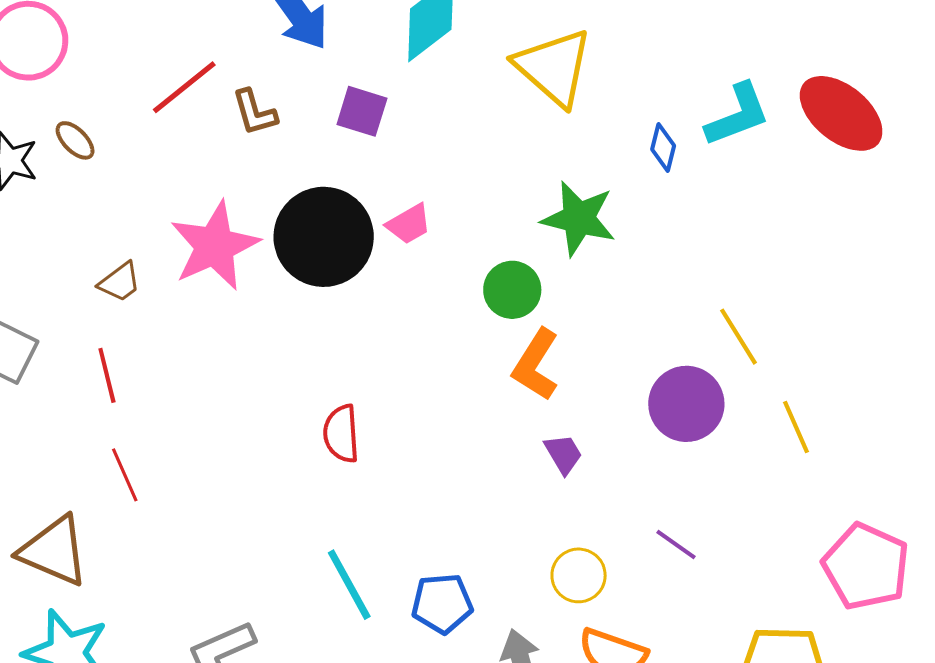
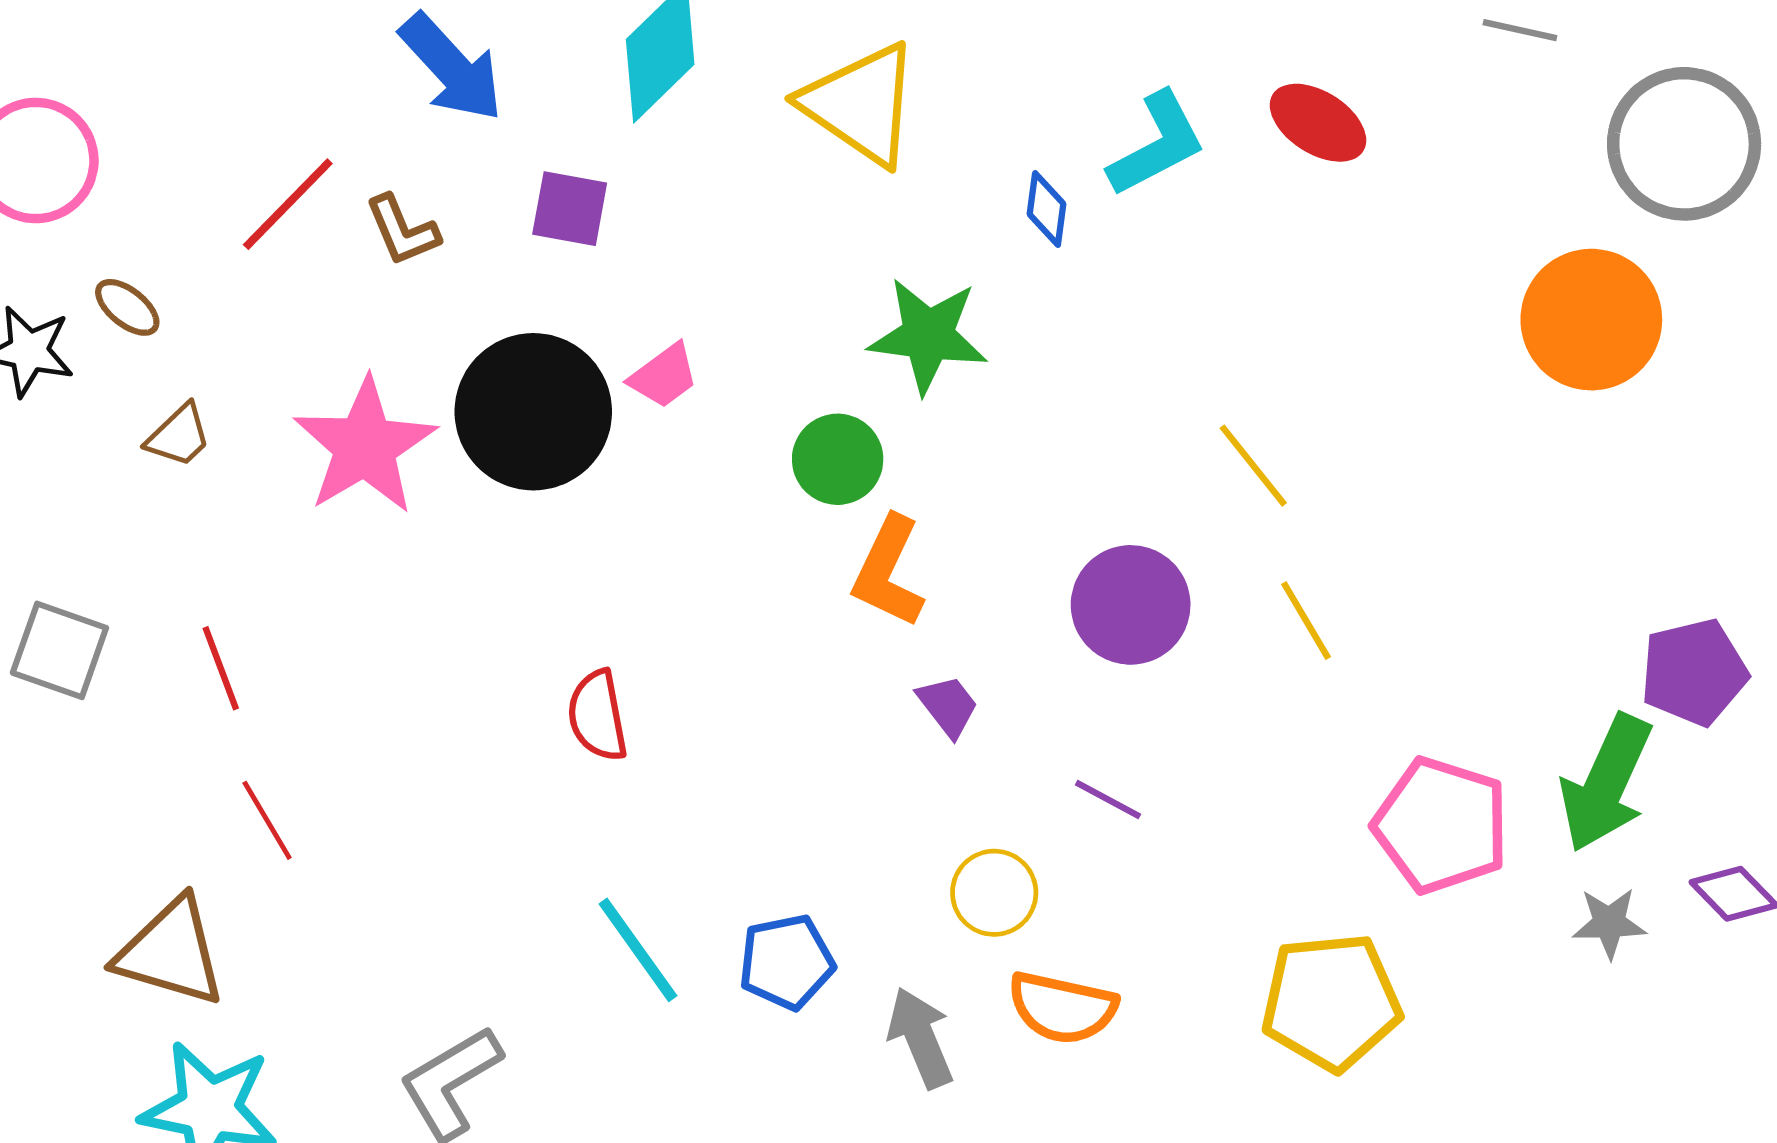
red ellipse: (841, 113) -> (1318, 123), size x0.7
brown trapezoid: (120, 282) -> (179, 436), moved
yellow line: (738, 337) -> (1253, 466), moved
purple line: (676, 544) -> (1108, 799), moved

